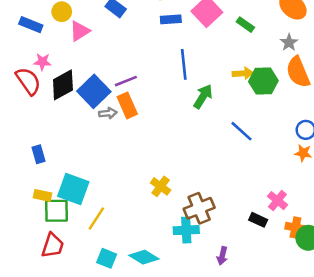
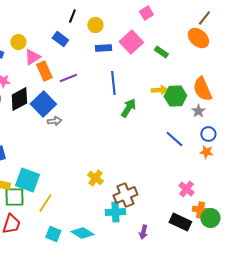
gray star: (289, 43) -> (198, 111), moved
purple line: (126, 81) -> (68, 78), moved
orange rectangle: (127, 105) -> (44, 71), moved
blue line: (242, 131) -> (174, 139), moved
black rectangle: (258, 220) -> (180, 222), moved, size x1.5

